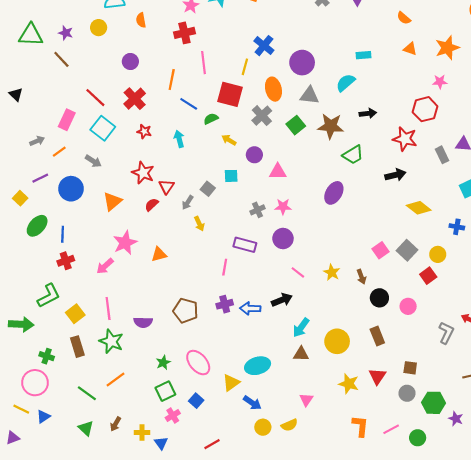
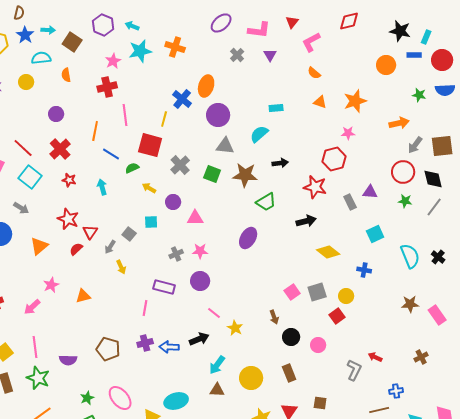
orange ellipse: (273, 89) -> (206, 86), moved, turned 30
green square: (296, 125) -> (212, 174), turned -30
pink star: (125, 243) -> (51, 285), size x0.7
gray square: (407, 250) -> (317, 292), turned 30
yellow star: (332, 272) -> (235, 328), moved

